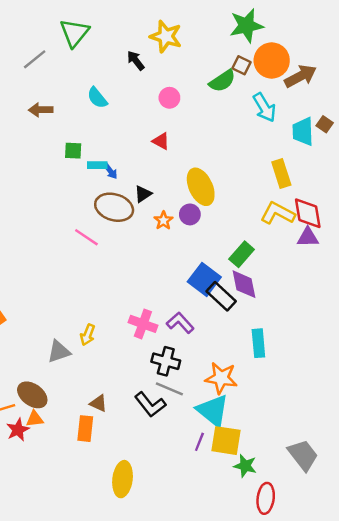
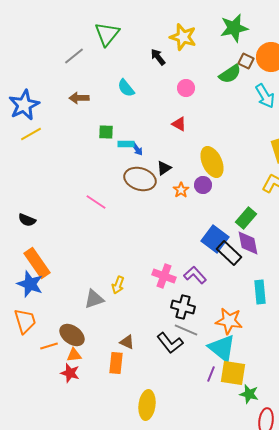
green star: (246, 26) -> (234, 28), moved
pink line: (86, 237) -> (96, 202), moved
red star: (18, 430) -> (70, 373), moved, turned -30

